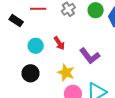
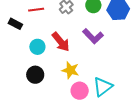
red arrow: (59, 43) -> (61, 42), size x1.5
purple L-shape: (90, 56) -> (93, 36), moved

